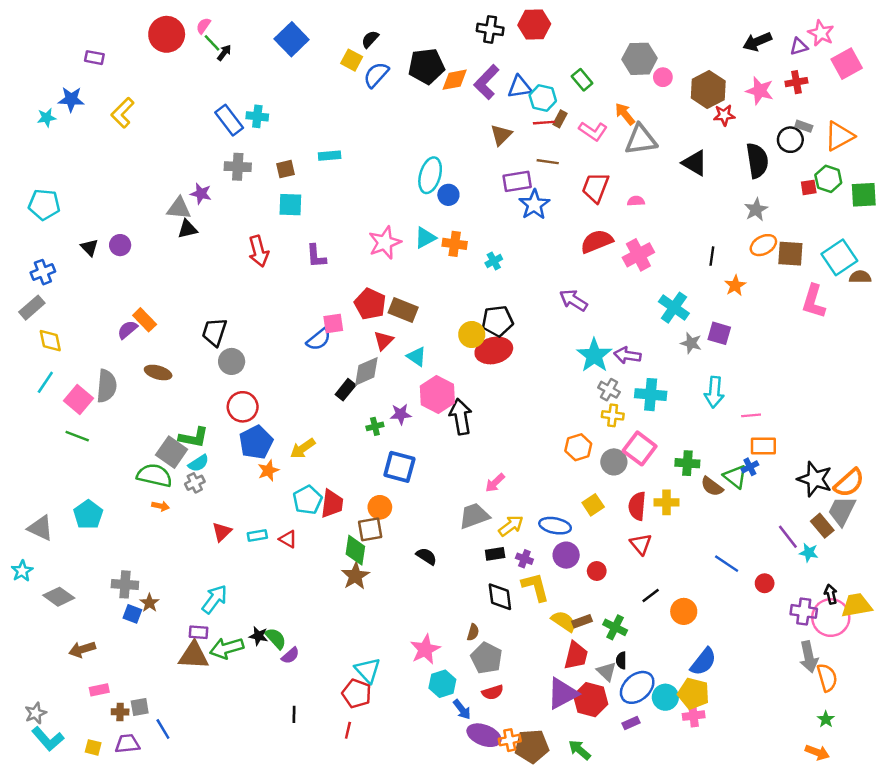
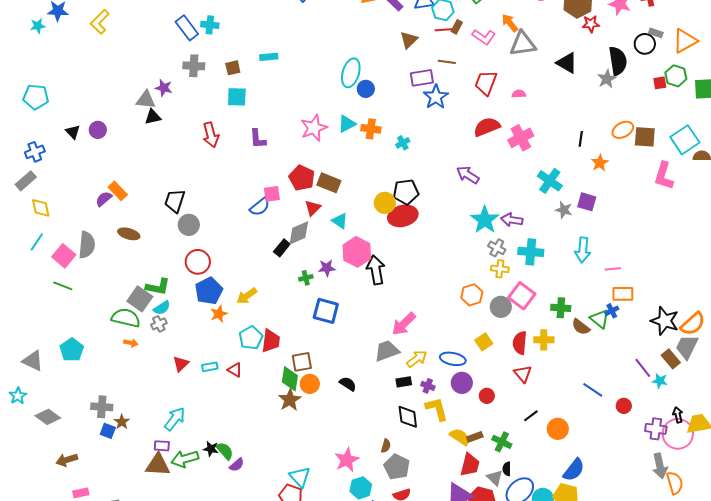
gray star: (756, 210) -> (607, 79), moved
pink arrow: (495, 483) -> (404, 324), size x1.5
orange circle: (380, 507) -> (310, 384), moved

